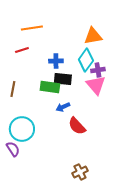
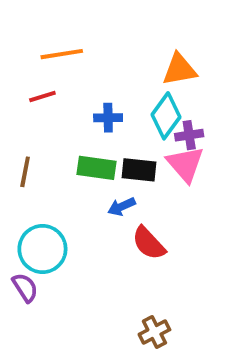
black rectangle: (63, 79) -> (139, 170), moved

